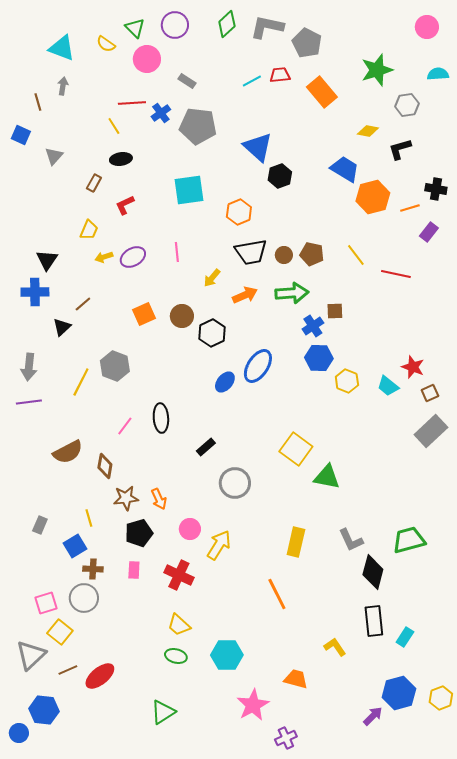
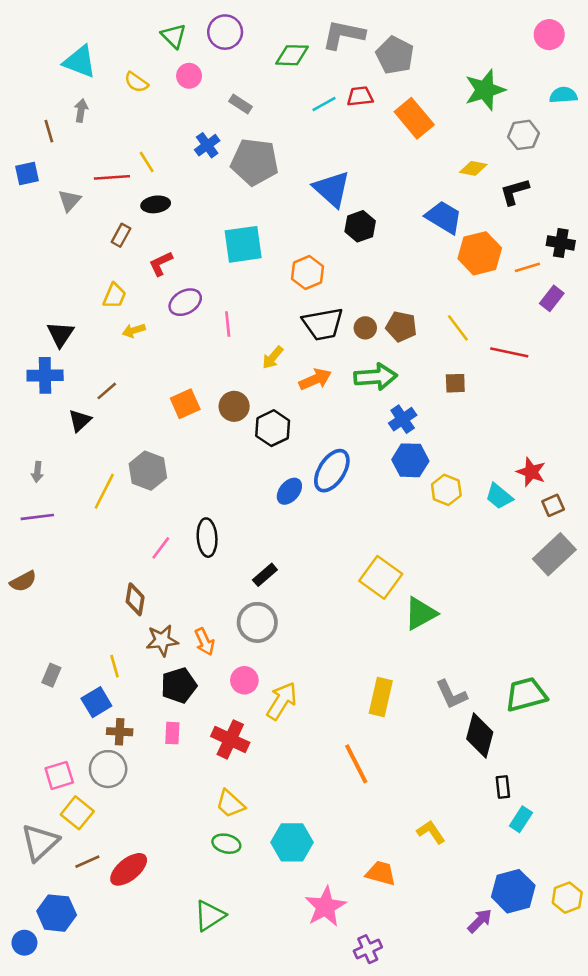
green diamond: (227, 24) -> (292, 55), moved, turned 44
yellow semicircle: (106, 44) -> (136, 82), moved
pink circle: (147, 59) -> (189, 76), size x0.7
red line: (132, 103) -> (112, 177), moved
blue square: (21, 135) -> (27, 174), turned -36
purple ellipse: (133, 257) -> (185, 302), moved
brown square: (335, 311) -> (455, 383), moved
gray arrow: (29, 367) -> (37, 472), size x0.6
brown semicircle: (68, 452) -> (23, 581), moved, size x0.7
green triangle: (327, 477) -> (421, 613), turned -40
gray circle: (235, 483) -> (257, 622), moved
black rectangle: (374, 621) -> (503, 787), moved, size x0.6

